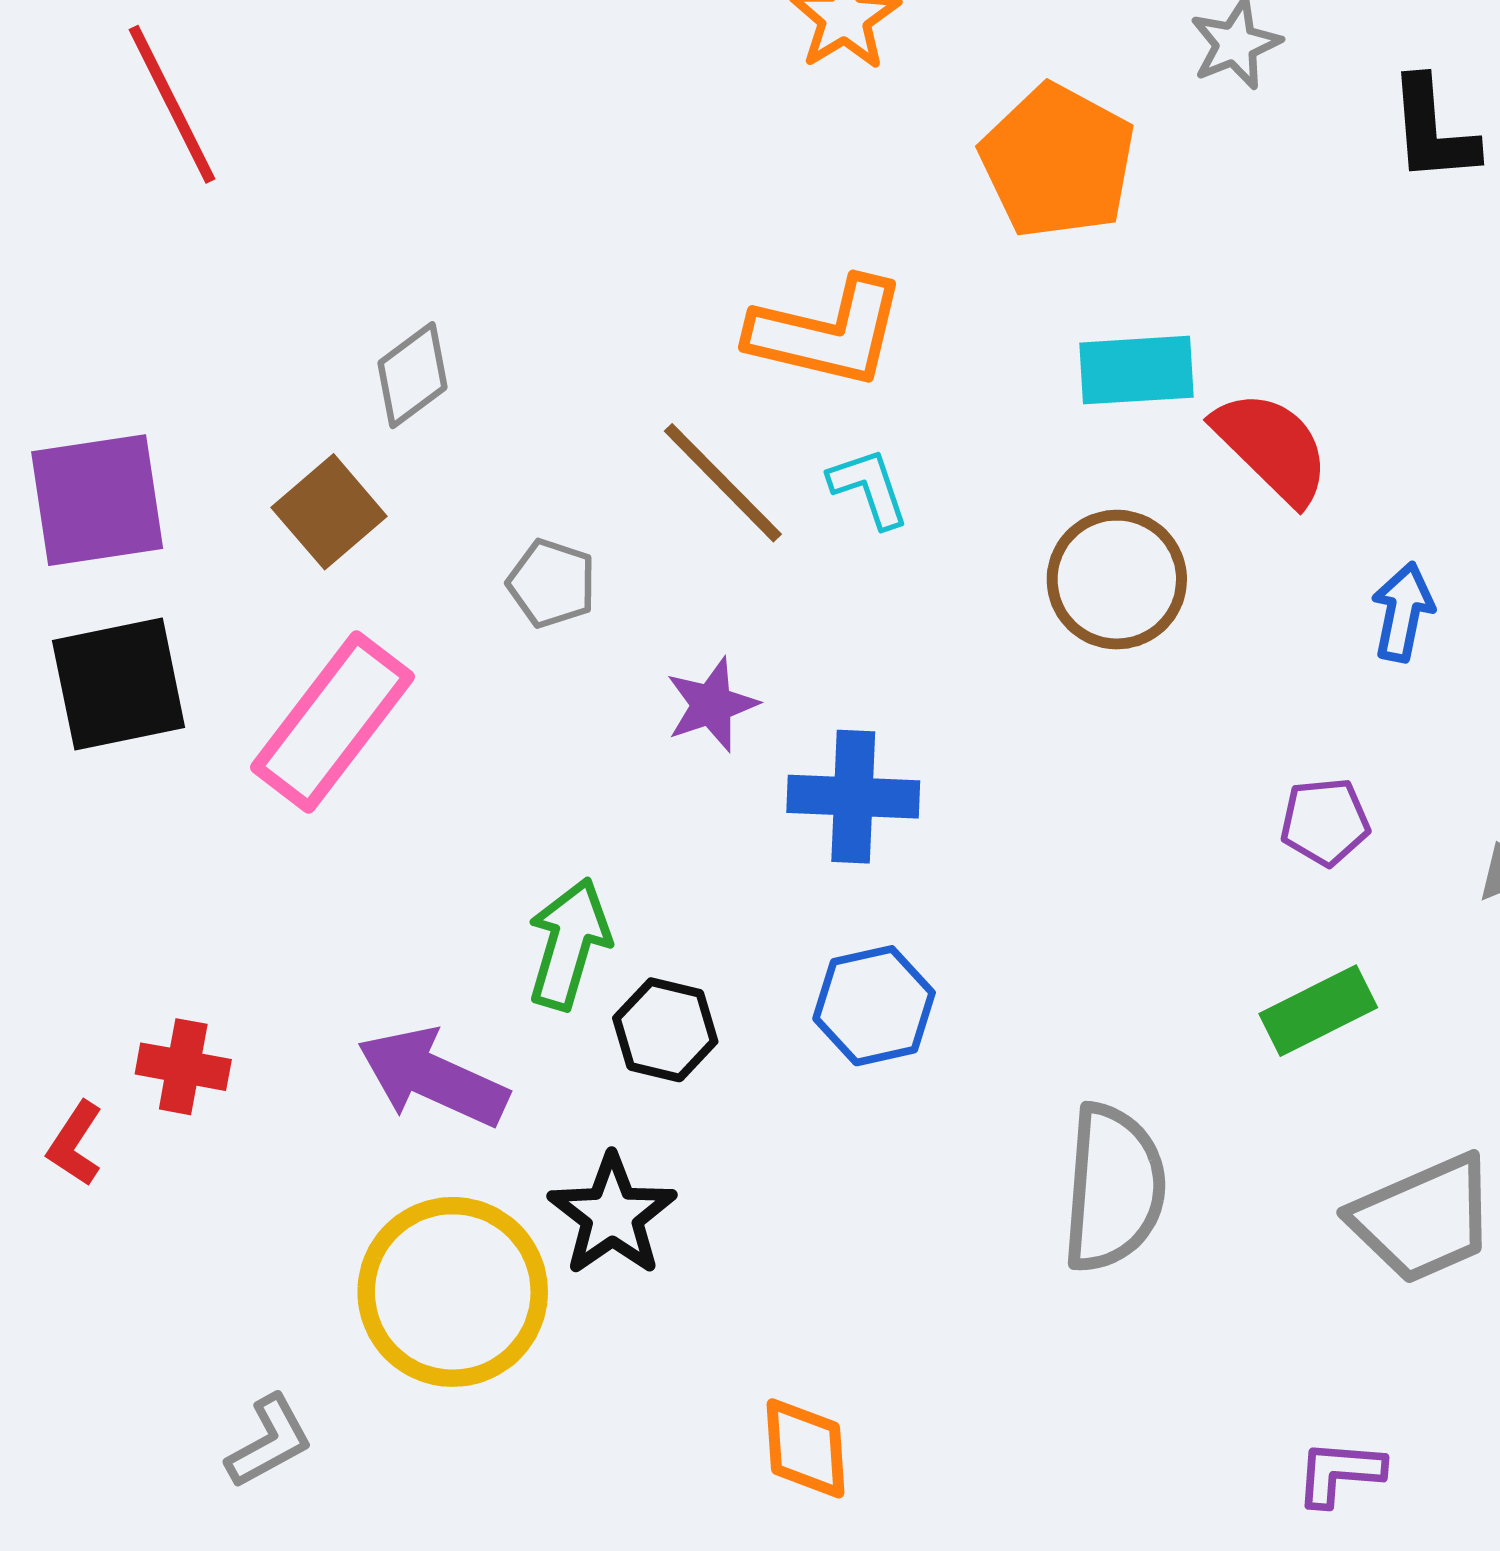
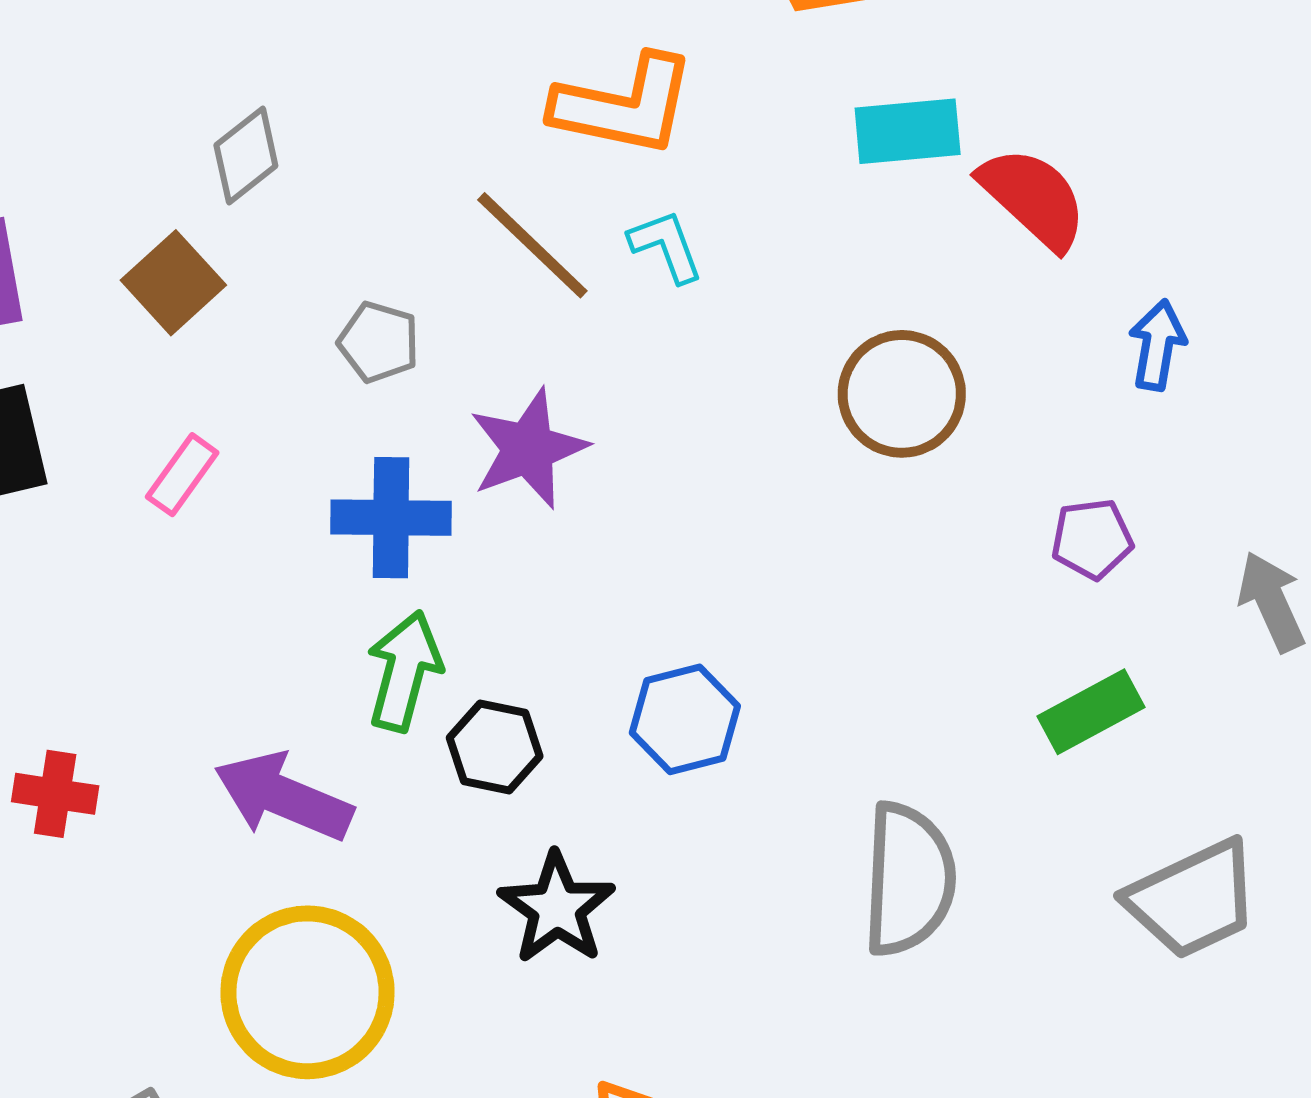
brown circle: (1117, 580) -> (902, 394), moved
purple star: (712, 705) -> (528, 449), size x1.4
pink rectangle: (332, 722) -> (182, 475), size x0.5
blue cross: (853, 797) -> (391, 518), moved
black star: (612, 1215) -> (557, 908), moved

